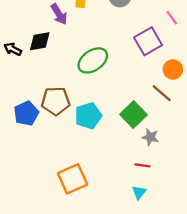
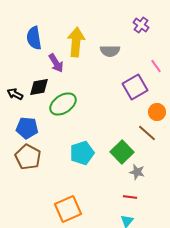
green ellipse: (93, 60) -> (63, 104), moved
brown pentagon: (56, 101) -> (28, 157), moved, turned 30
blue pentagon: (26, 113) -> (27, 128), moved, turned 30

